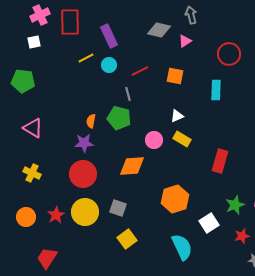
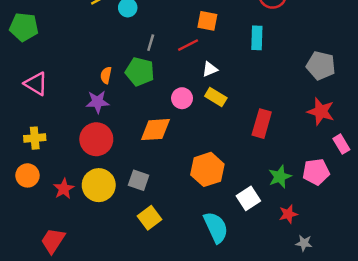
red line: (140, 71) -> (188, 45), moved
gray line: (128, 94) -> (151, 43), turned 32
yellow cross: (32, 173) -> (35, 138), turned -30
orange circle: (26, 217) -> (27, 175), moved

